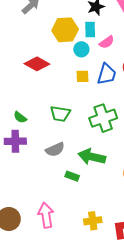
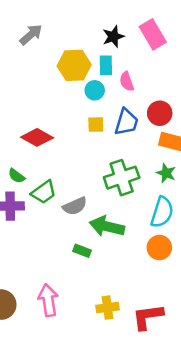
pink semicircle: (107, 42) -> (127, 81), turned 105
red diamond: (37, 64) -> (37, 137), moved
green trapezoid: (60, 114) -> (44, 192), moved, turned -45
gray semicircle: (55, 150) -> (75, 206), moved

